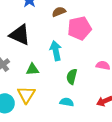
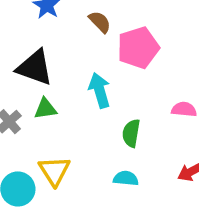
brown semicircle: (59, 12) -> (100, 22), turned 72
green triangle: (32, 69) -> (45, 109), moved

